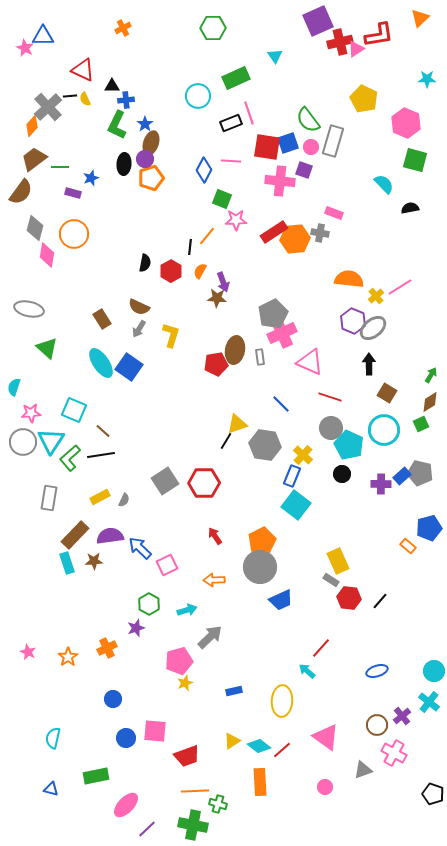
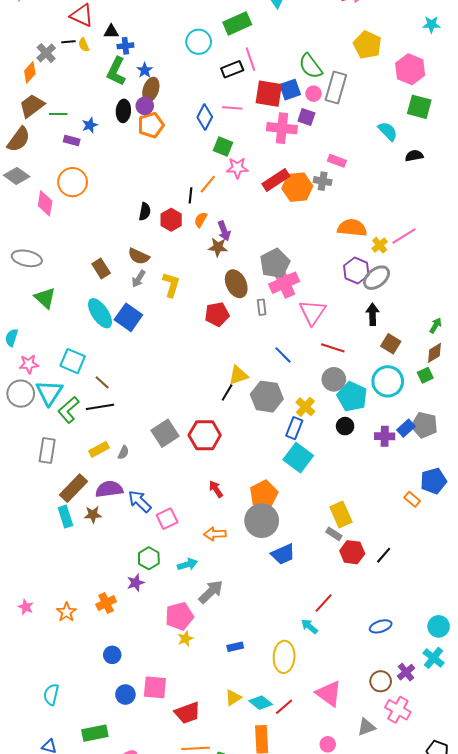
gray cross: (48, 107) -> (46, 53), size x0.7
gray diamond: (35, 228) -> (17, 176), moved, turned -70
brown ellipse: (235, 350) -> (236, 284), moved, turned -36
pink triangle: (310, 362) -> (312, 312), turned 40

